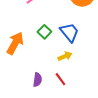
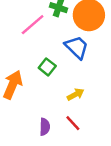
blue trapezoid: (69, 32) -> (77, 47), moved

